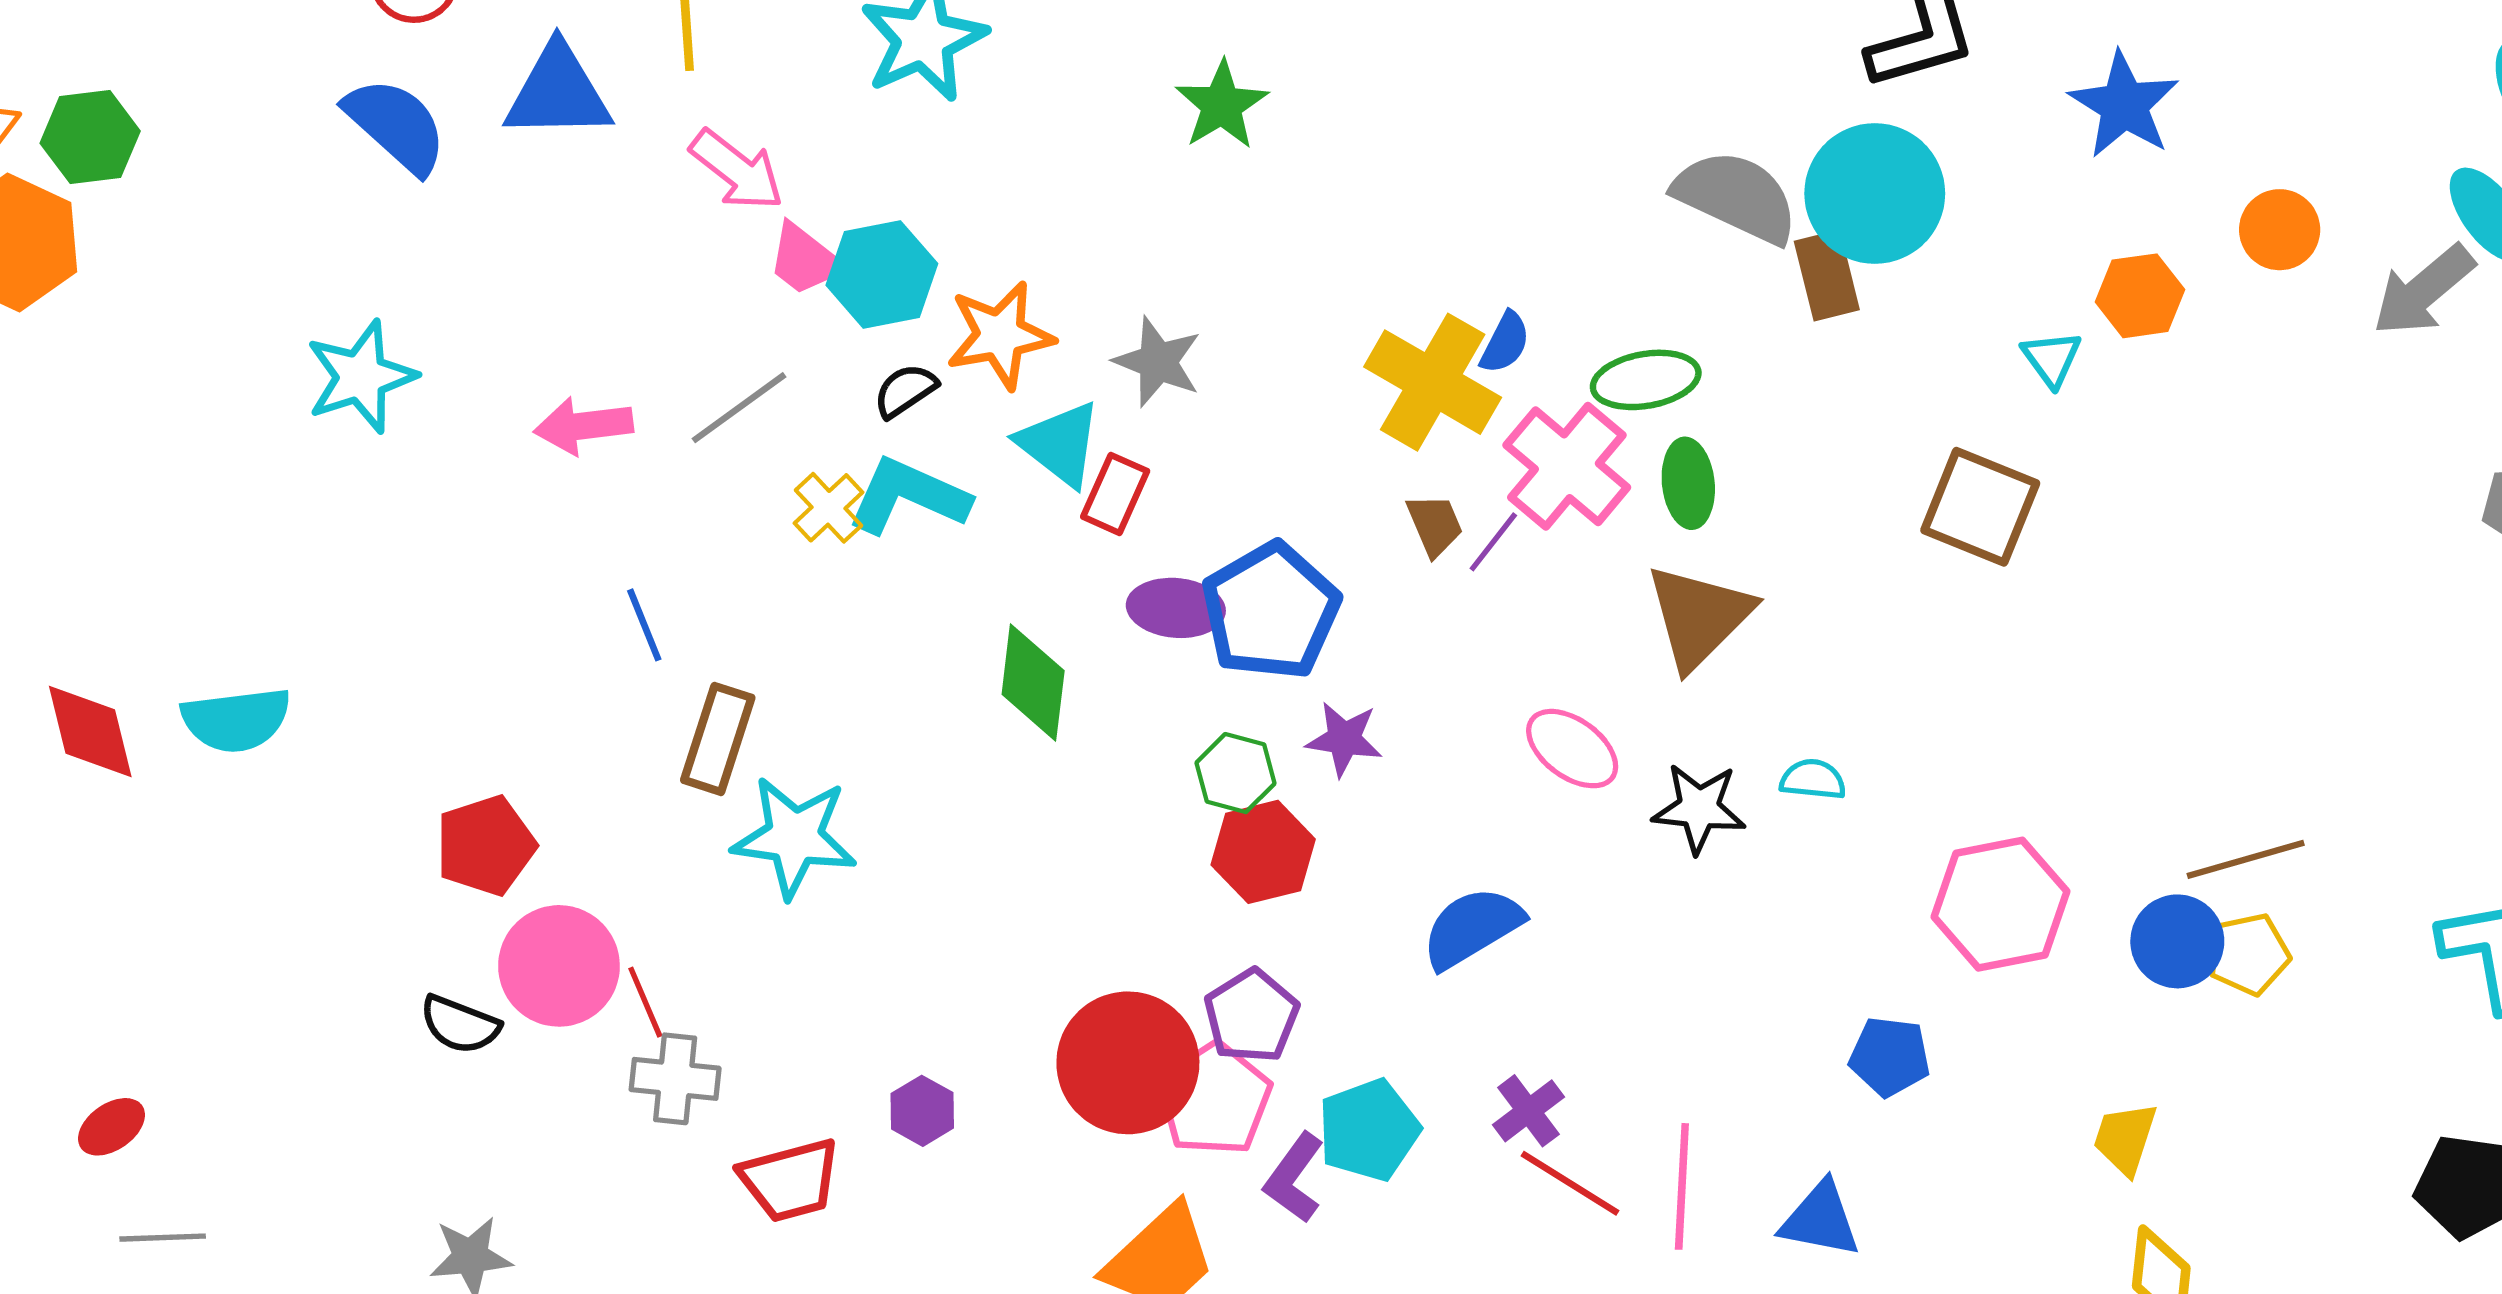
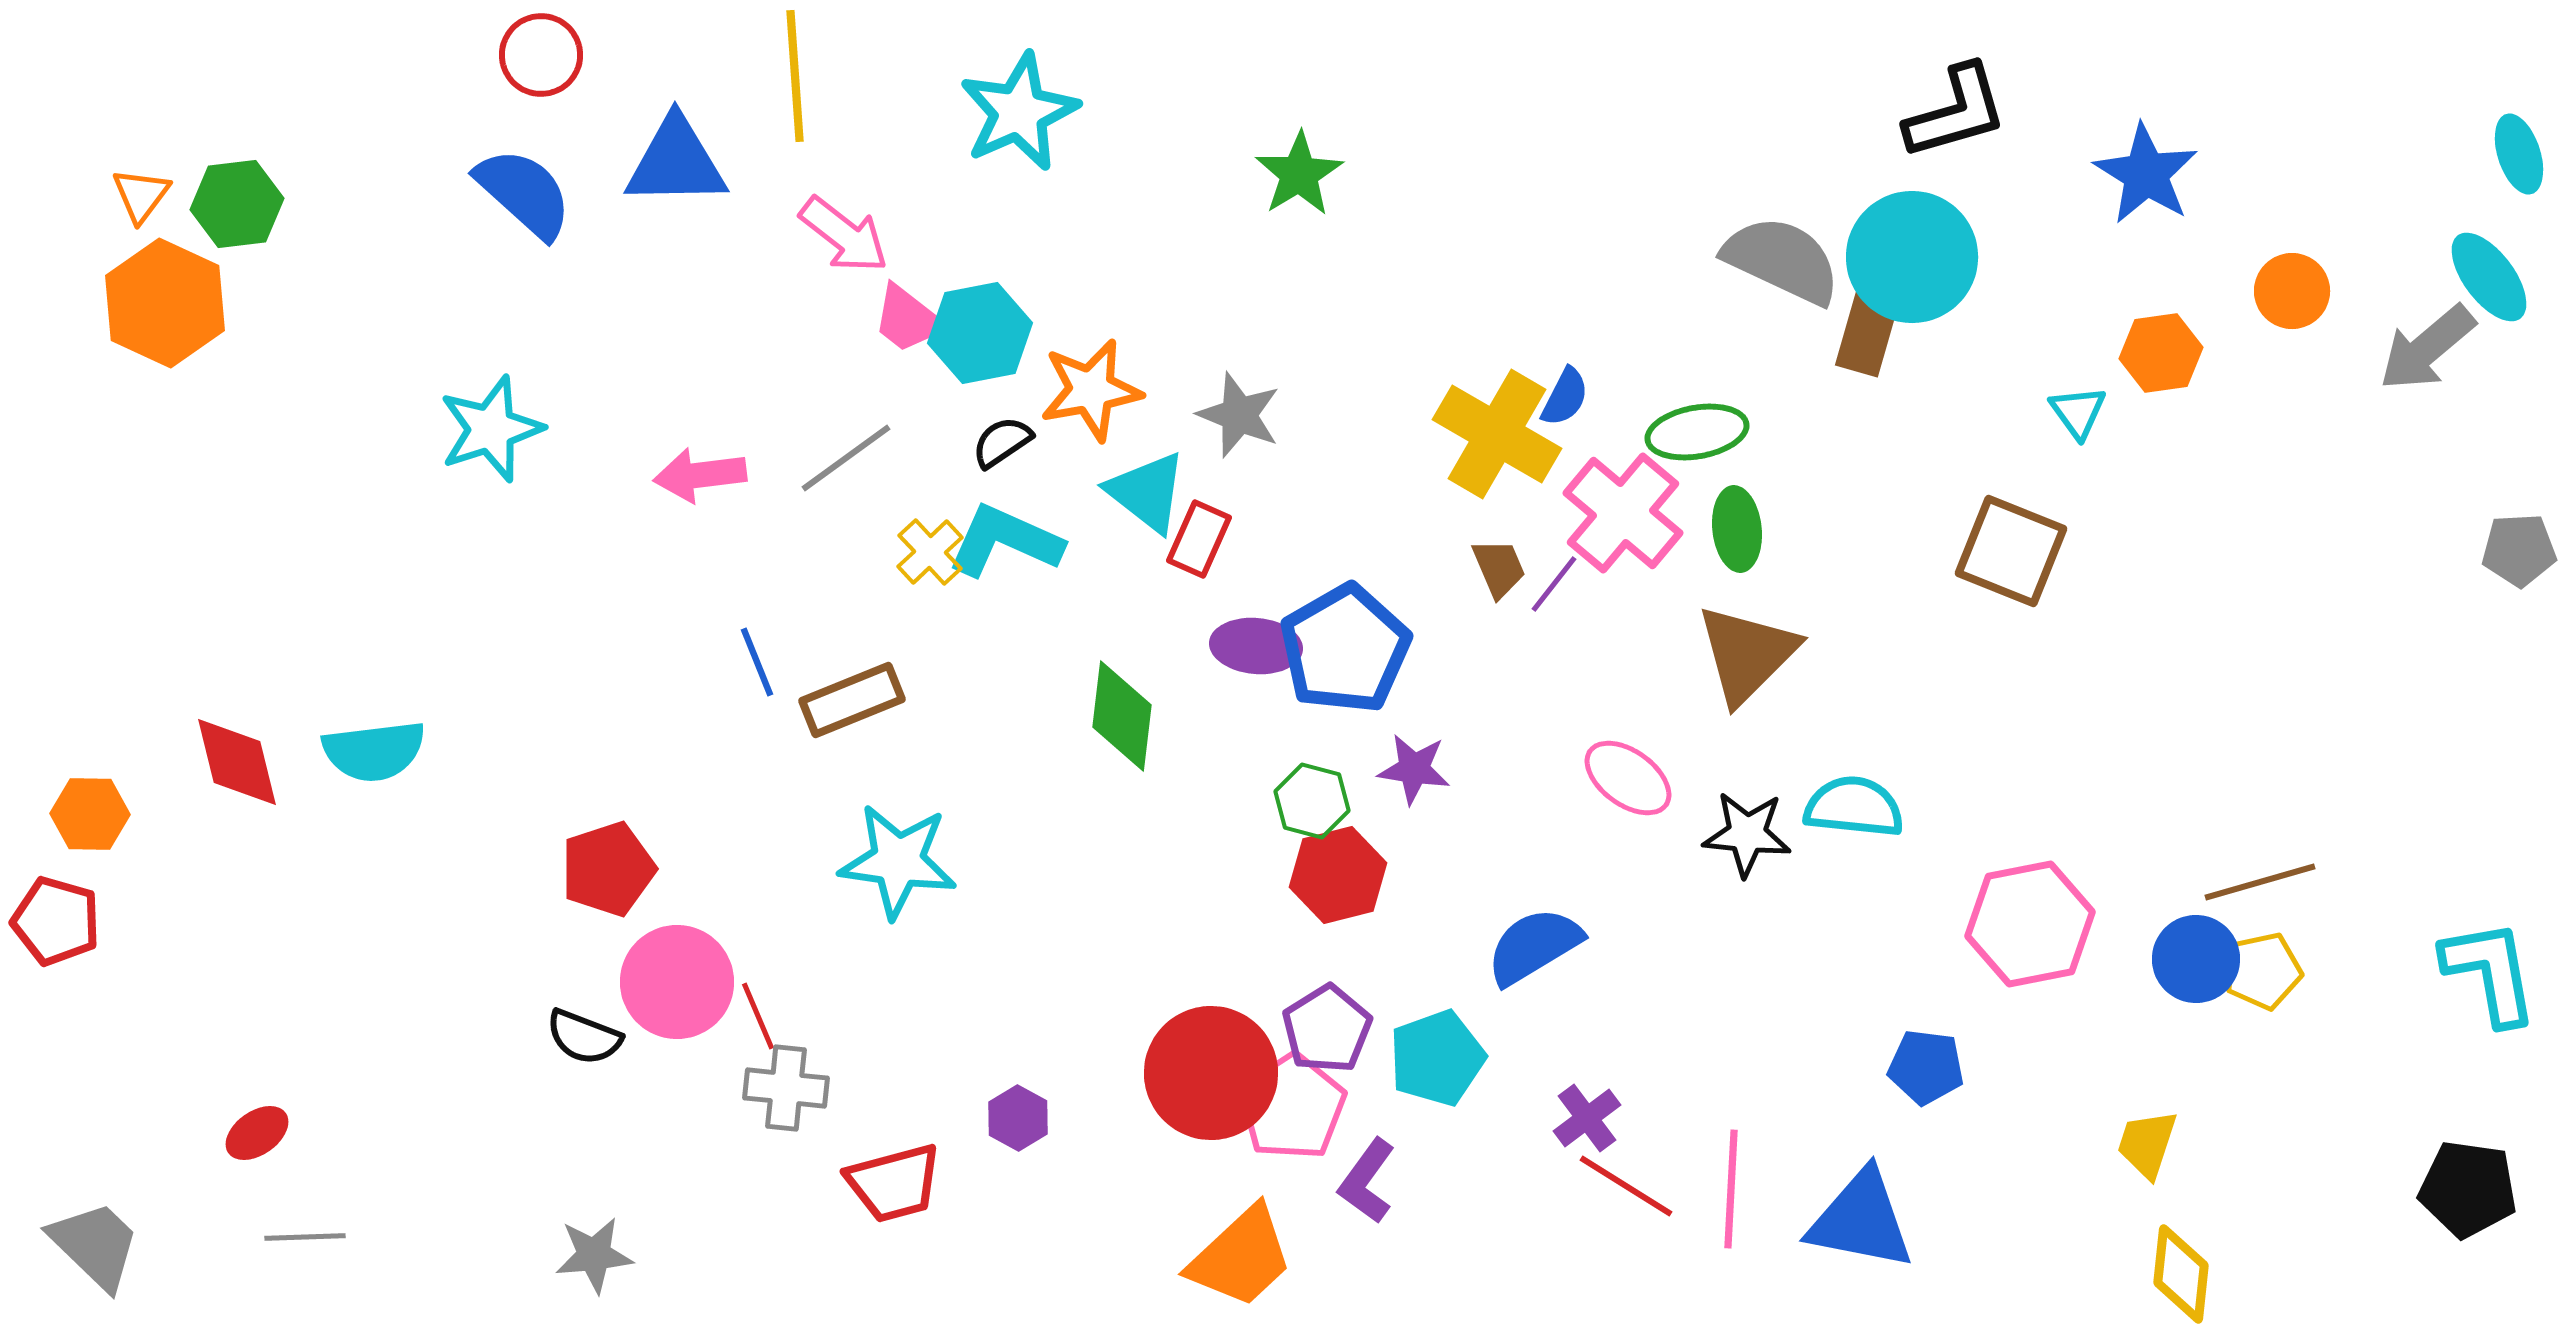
brown rectangle: (1827, 276) -> (1867, 334), turned 30
brown rectangle: (718, 739) -> (852, 700), moved, turned 50
cyan semicircle: (1813, 779) -> (1854, 807), size x1.6
cyan pentagon: (1369, 1130) -> (1437, 1058), moved
blue triangle: (1820, 1219) -> (1861, 1220), size x1.4

